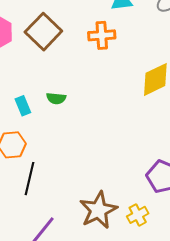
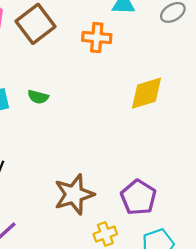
brown star: (98, 210) -> (74, 194), moved

